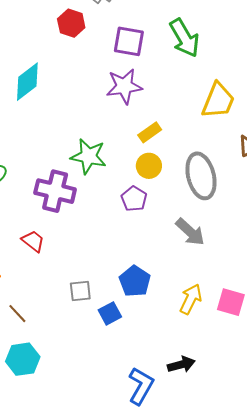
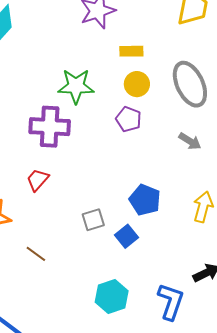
yellow rectangle: (150, 132) -> (131, 51), turned 45
gray arrow: (190, 232) -> (190, 141), size x0.7
red trapezoid: (33, 241) -> (38, 180), turned -75
cyan hexagon: (23, 359) -> (112, 297), moved

